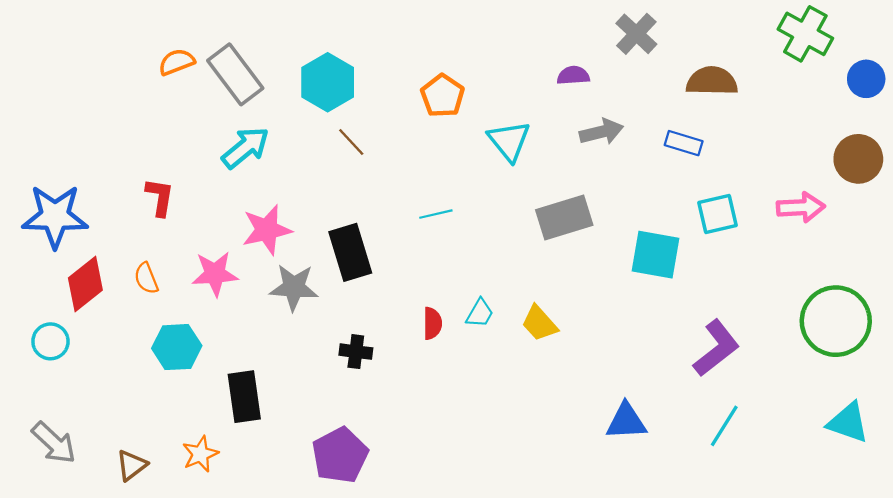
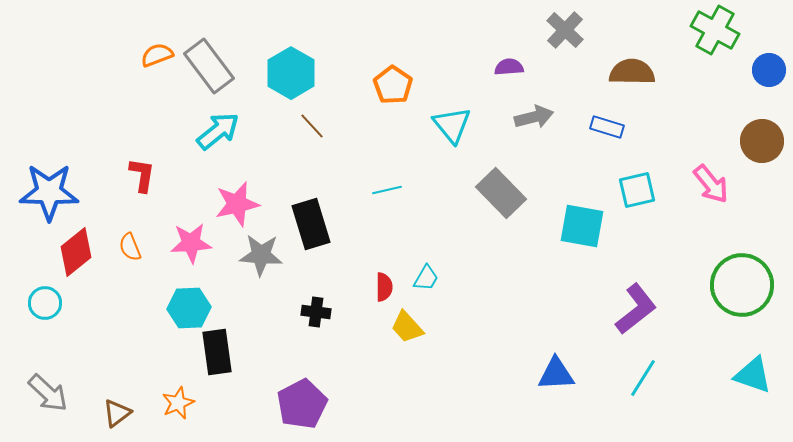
pink arrow: (801, 207) -> (711, 184), turned 54
gray rectangle: (564, 217) -> (501, 193), turned 63
yellow trapezoid: (539, 323) -> (407, 327), moved
cyan hexagon: (177, 347) -> (189, 308), moved

